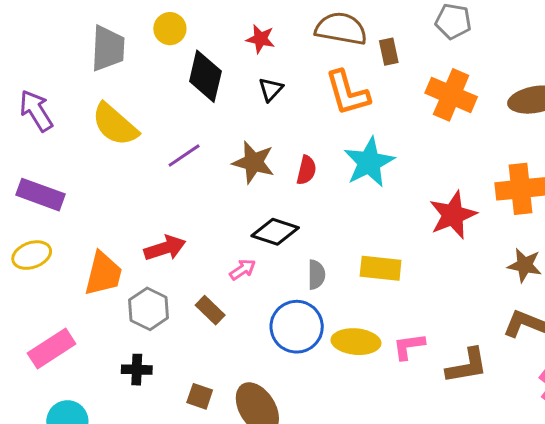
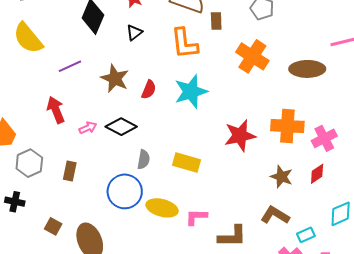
red arrow: (165, 248) -> (56, 110), moved, turned -104
pink arrow: (243, 269) -> (88, 128), moved
brown rectangle: (210, 310) -> (70, 171), turned 48

